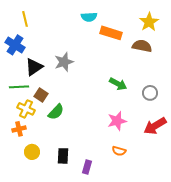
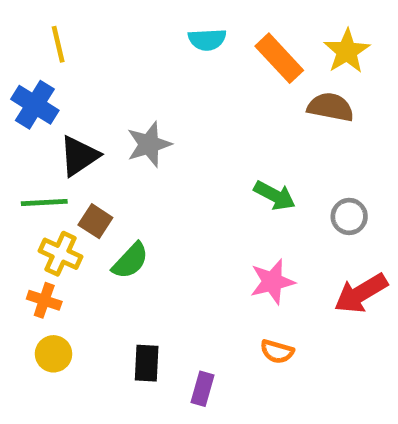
orange rectangle: (111, 33) -> (279, 58), moved, turned 30
orange cross: (19, 129) -> (44, 300), turned 32
yellow circle: (32, 152) -> (54, 354), moved

